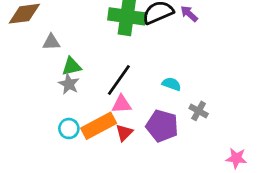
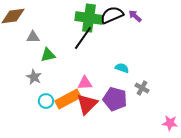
black line: (119, 80) -> (83, 38), moved
gray star: (69, 84) -> (34, 77), moved
red triangle: (124, 133) -> (87, 104), size x1.6

